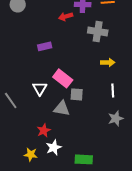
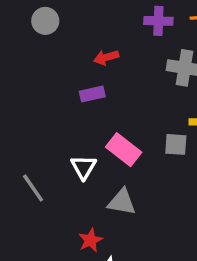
red arrow: (66, 16) -> (106, 57), moved
gray square: (77, 94) -> (176, 144), moved

